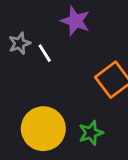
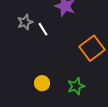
yellow circle: (43, 129) -> (42, 83), size x0.5

